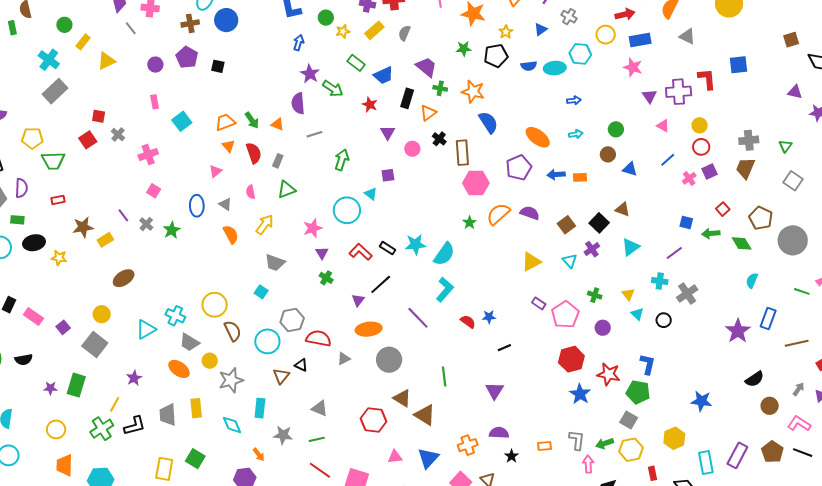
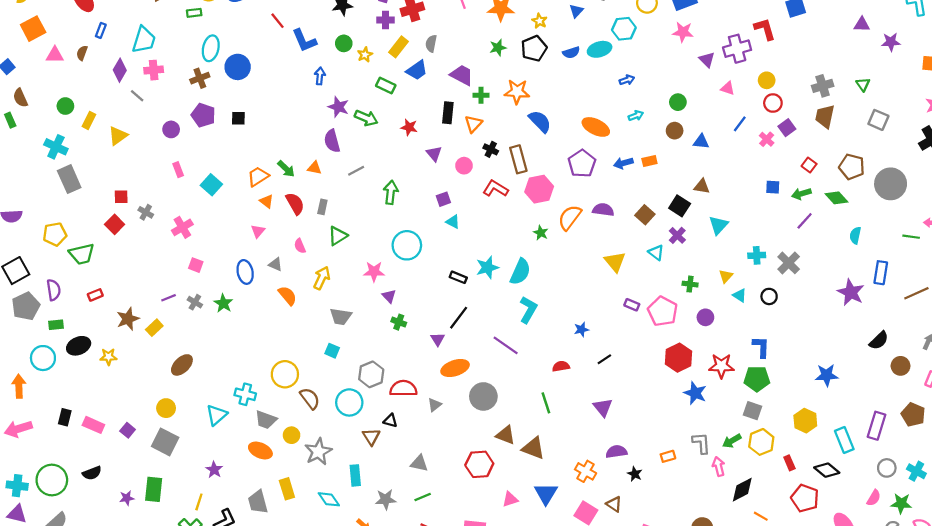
blue trapezoid: (383, 75) -> (417, 70), moved
gray rectangle: (55, 91) -> (69, 179), turned -60
cyan triangle: (371, 194) -> (453, 222), moved
purple line: (123, 215) -> (169, 298), turned -64
pink star: (313, 228) -> (374, 272), turned 30
red L-shape: (361, 252) -> (495, 189), moved
purple line: (674, 253) -> (805, 221), moved
yellow triangle: (531, 262) -> (615, 262), turned -30
yellow triangle: (628, 294) -> (726, 276), turned 32
red semicircle: (468, 322) -> (561, 366), moved, turned -35
orange cross: (468, 445) -> (586, 471), turned -30

